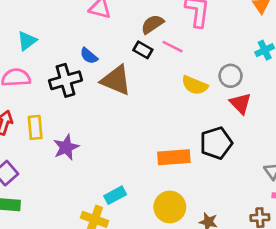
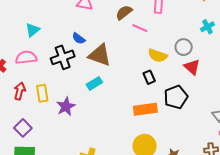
black rectangle: (143, 50) -> (149, 77), moved, turned 40
cyan rectangle: (115, 195) -> (94, 83), moved

